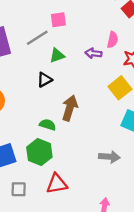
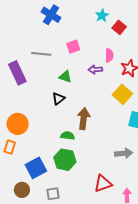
pink square: (58, 20) -> (73, 47), moved
gray line: (37, 38) -> (41, 54), moved, turned 48
green triangle: (57, 55) -> (65, 77), turned 48
red triangle: (57, 184) -> (103, 183), moved

